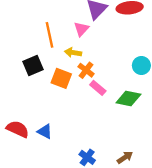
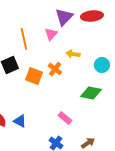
yellow arrow: (73, 53) -> (73, 54), moved
pink rectangle: (98, 88) -> (65, 118), moved

